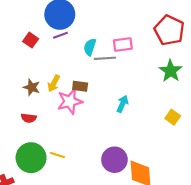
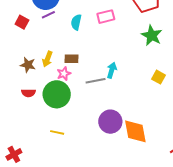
gray line: (105, 58) -> (96, 81), moved
pink star: (70, 101) -> (64, 74), size x0.6
yellow line: (57, 155) -> (57, 132), moved
green circle: (31, 158) -> (57, 94), moved

